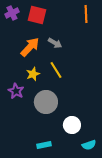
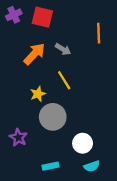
orange line: (86, 14) -> (99, 33), moved
yellow star: (33, 74) -> (38, 94), moved
purple star: (16, 91) -> (18, 137), moved
cyan semicircle: (89, 145) -> (92, 166), moved

